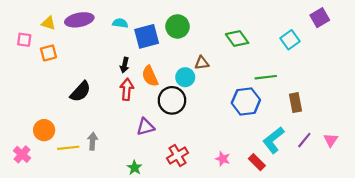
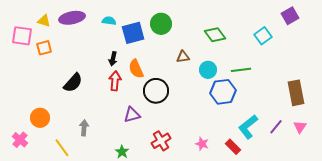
pink square: (24, 40) -> (22, 36), size x1.5
cyan circle: (185, 77) -> (208, 70), moved
brown rectangle: (296, 103) -> (296, 93), moved, size x1.4
yellow line: (68, 148) -> (62, 148), moved, turned 60

